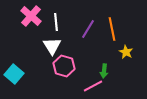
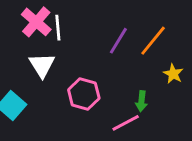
white line: (56, 22) -> (58, 28), moved
orange line: (112, 29) -> (153, 41), turned 50
white triangle: (52, 46) -> (42, 65), moved

